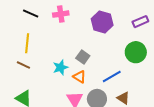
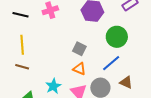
green circle: (136, 52) -> (117, 37), moved
cyan star: (60, 67) -> (53, 86), moved

